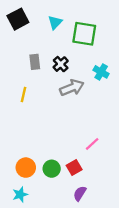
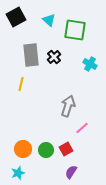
cyan triangle: (55, 22) -> (49, 20), turned -32
gray rectangle: (35, 62) -> (31, 55), size x1.6
gray arrow: (72, 88) -> (68, 106), moved, turned -50

